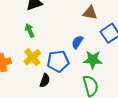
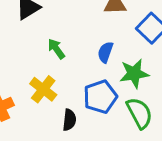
green arrow: (30, 30) -> (56, 49), moved
blue pentagon: (58, 61) -> (100, 97), moved

